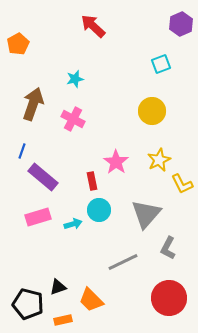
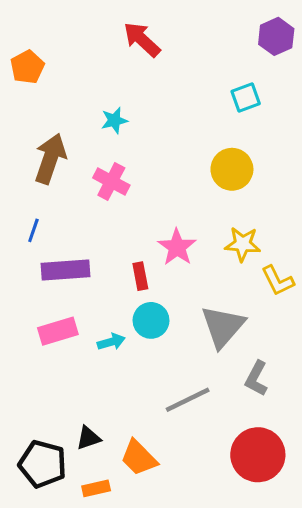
yellow star: (159, 160) -> (243, 244), turned 30
purple rectangle: (43, 177) -> (66, 270), turned -44

